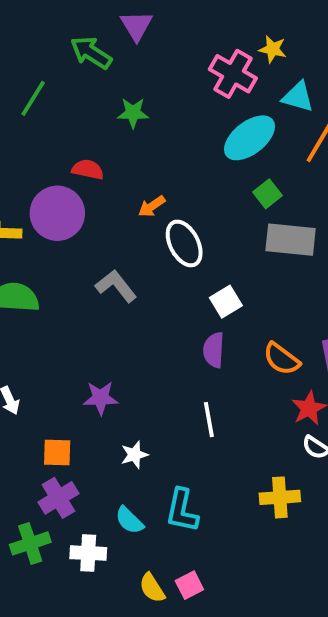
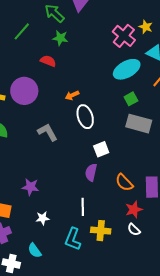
green star: (133, 113) -> (60, 38), moved
red semicircle: (88, 170) -> (48, 61), moved
yellow cross: (280, 497) -> (101, 231), moved
cyan L-shape: (182, 511) -> (73, 239), moved

